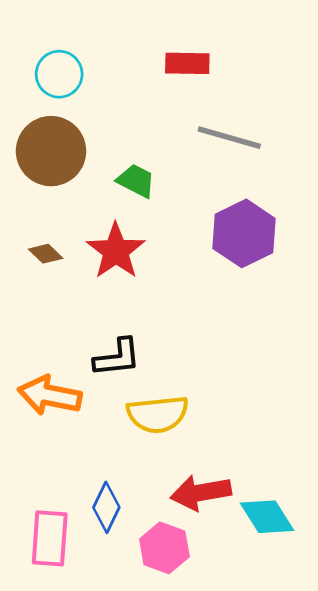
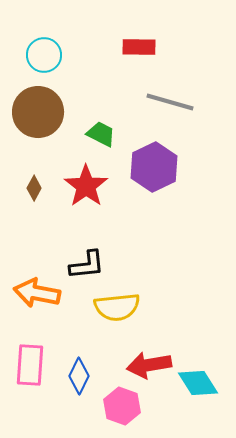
purple hexagon: (244, 233) -> (154, 167), moved
brown diamond: (46, 254) -> (34, 188), turned 75
pink rectangle: (50, 538) -> (30, 365), moved

